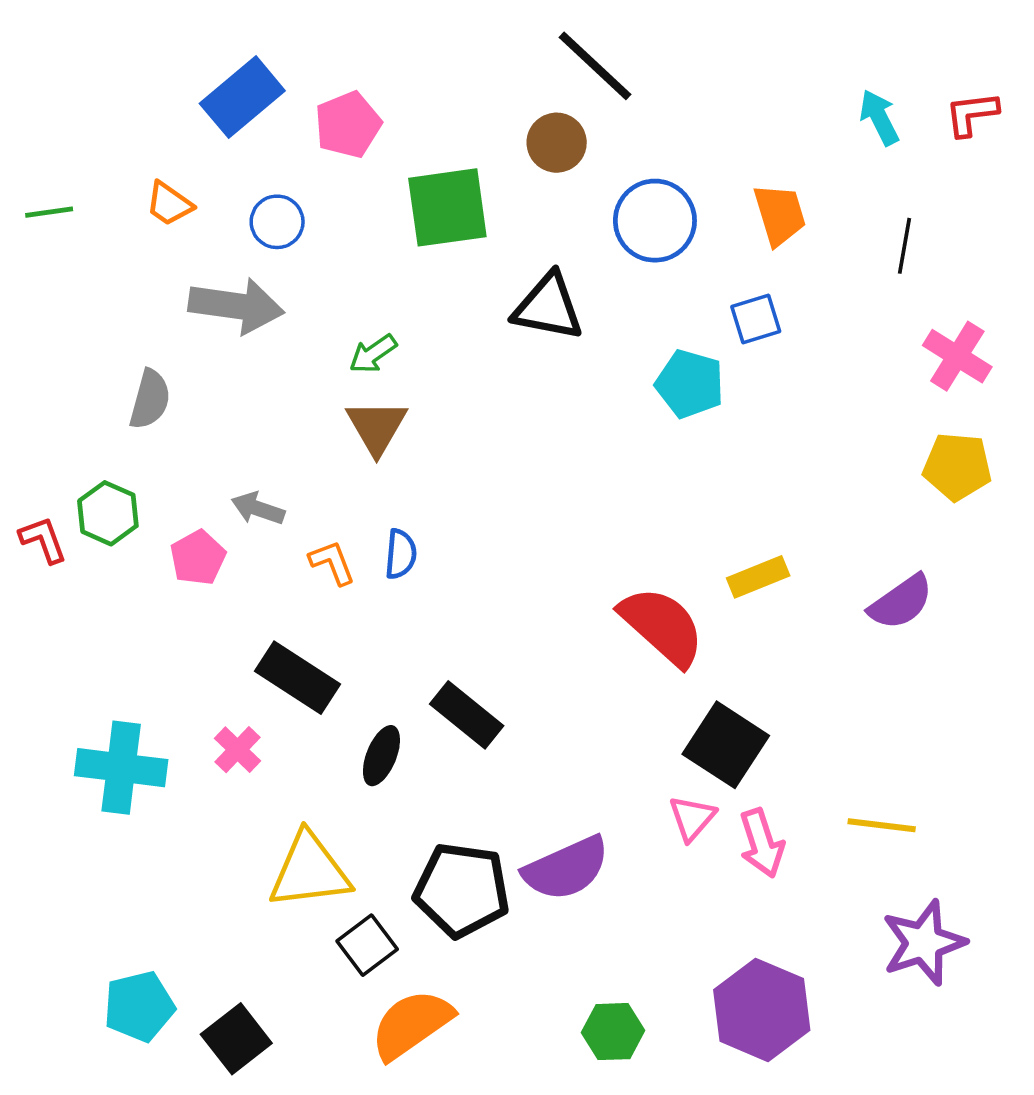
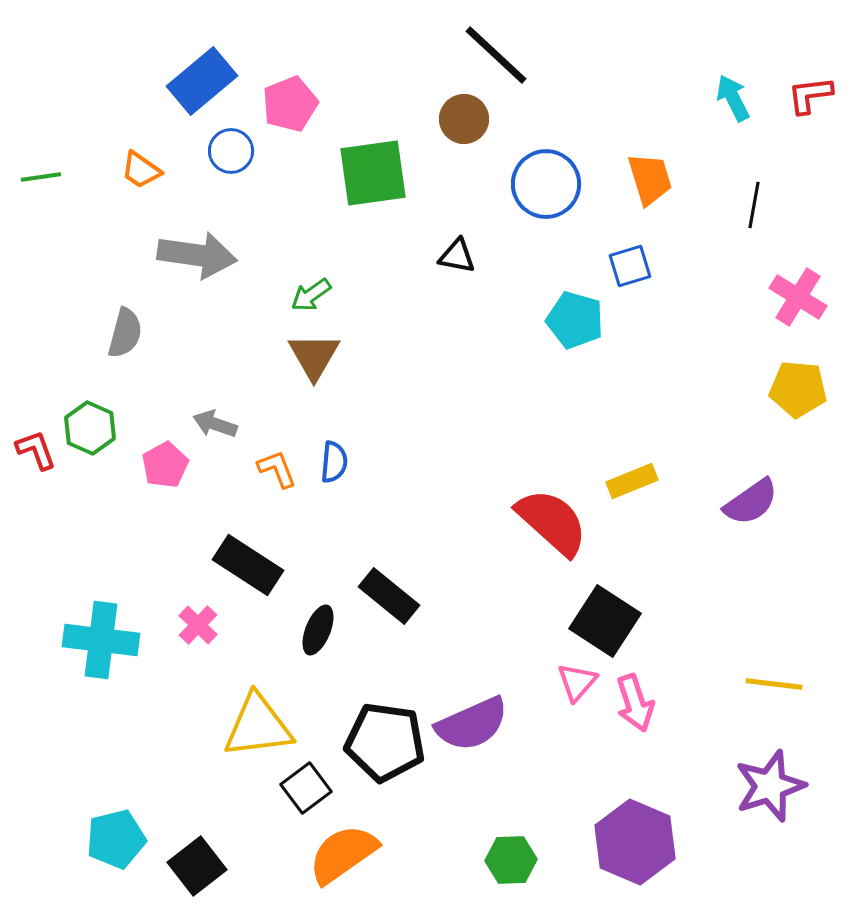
blue circle: (277, 222) -> (231, 151), moved
black triangle: (548, 307) -> (457, 256), size x0.6
yellow line: (882, 825) -> (774, 684), moved

